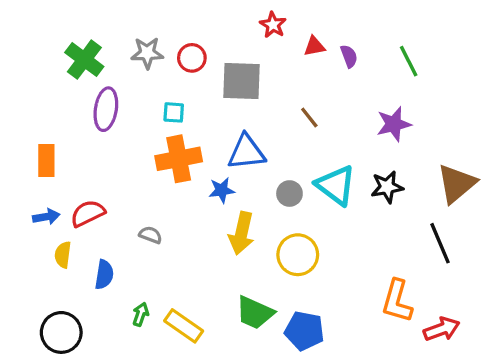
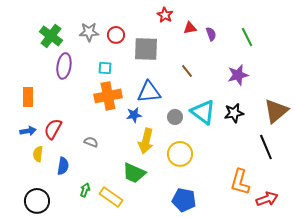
red semicircle: (88, 213) -> (53, 129), turned -35
green trapezoid: (255, 313) -> (134, 173), moved

